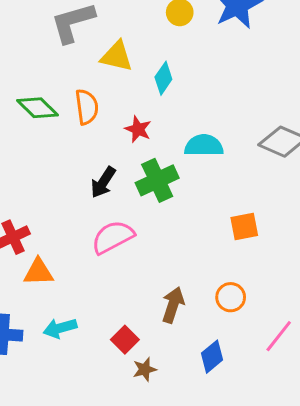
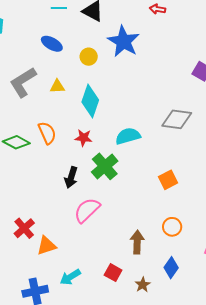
yellow triangle: (117, 56) -> (57, 86), moved, size x0.7
cyan diamond: (163, 78) -> (90, 101), size x1.5
brown star: (145, 369) -> (143, 285), moved

